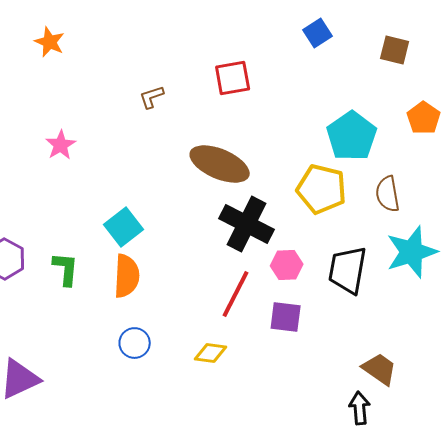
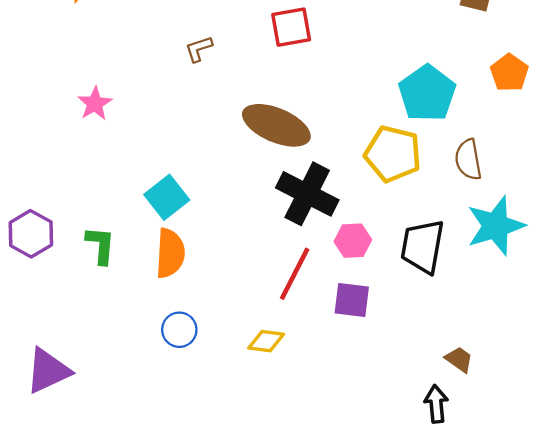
brown trapezoid: (380, 369) -> (459, 359), size x0.7

